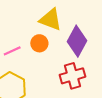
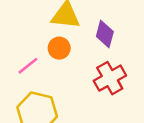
purple diamond: (77, 41) -> (105, 34), size x0.7

